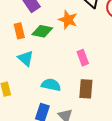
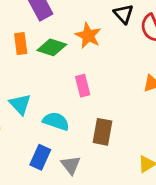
cyan triangle: (26, 58) -> (20, 104), moved
pink rectangle: (83, 58) -> (83, 86), moved

